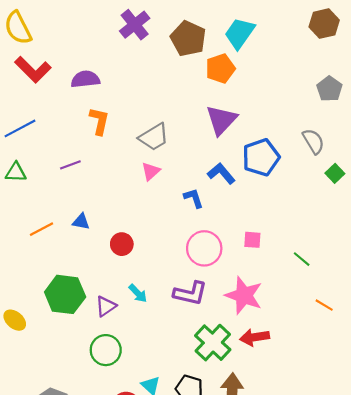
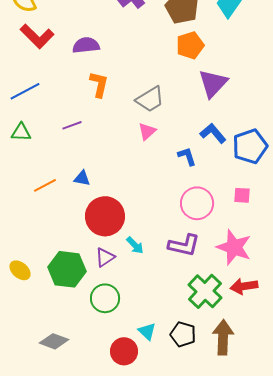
orange pentagon: (220, 69) -> (190, 45), moved
blue pentagon: (261, 157) -> (250, 146), moved
red circle: (122, 244) -> (105, 216), moved, size x1.8
green hexagon: (65, 294) -> (67, 269), moved

